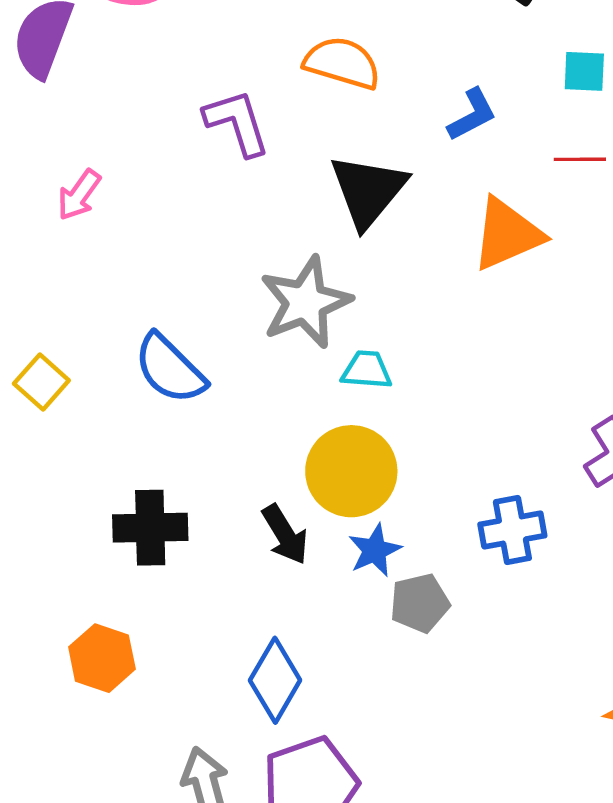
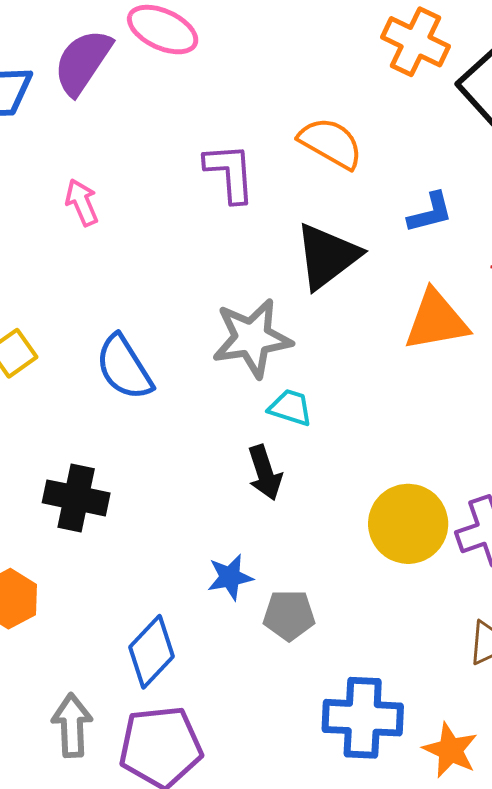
pink arrow: (79, 195) -> (82, 202), turned 108
yellow circle: (351, 471) -> (408, 524), moved
blue cross: (512, 530) -> (363, 718), moved, size x1.4
black arrow: (285, 534) -> (265, 473), moved
blue star: (375, 550) -> (230, 577), moved

